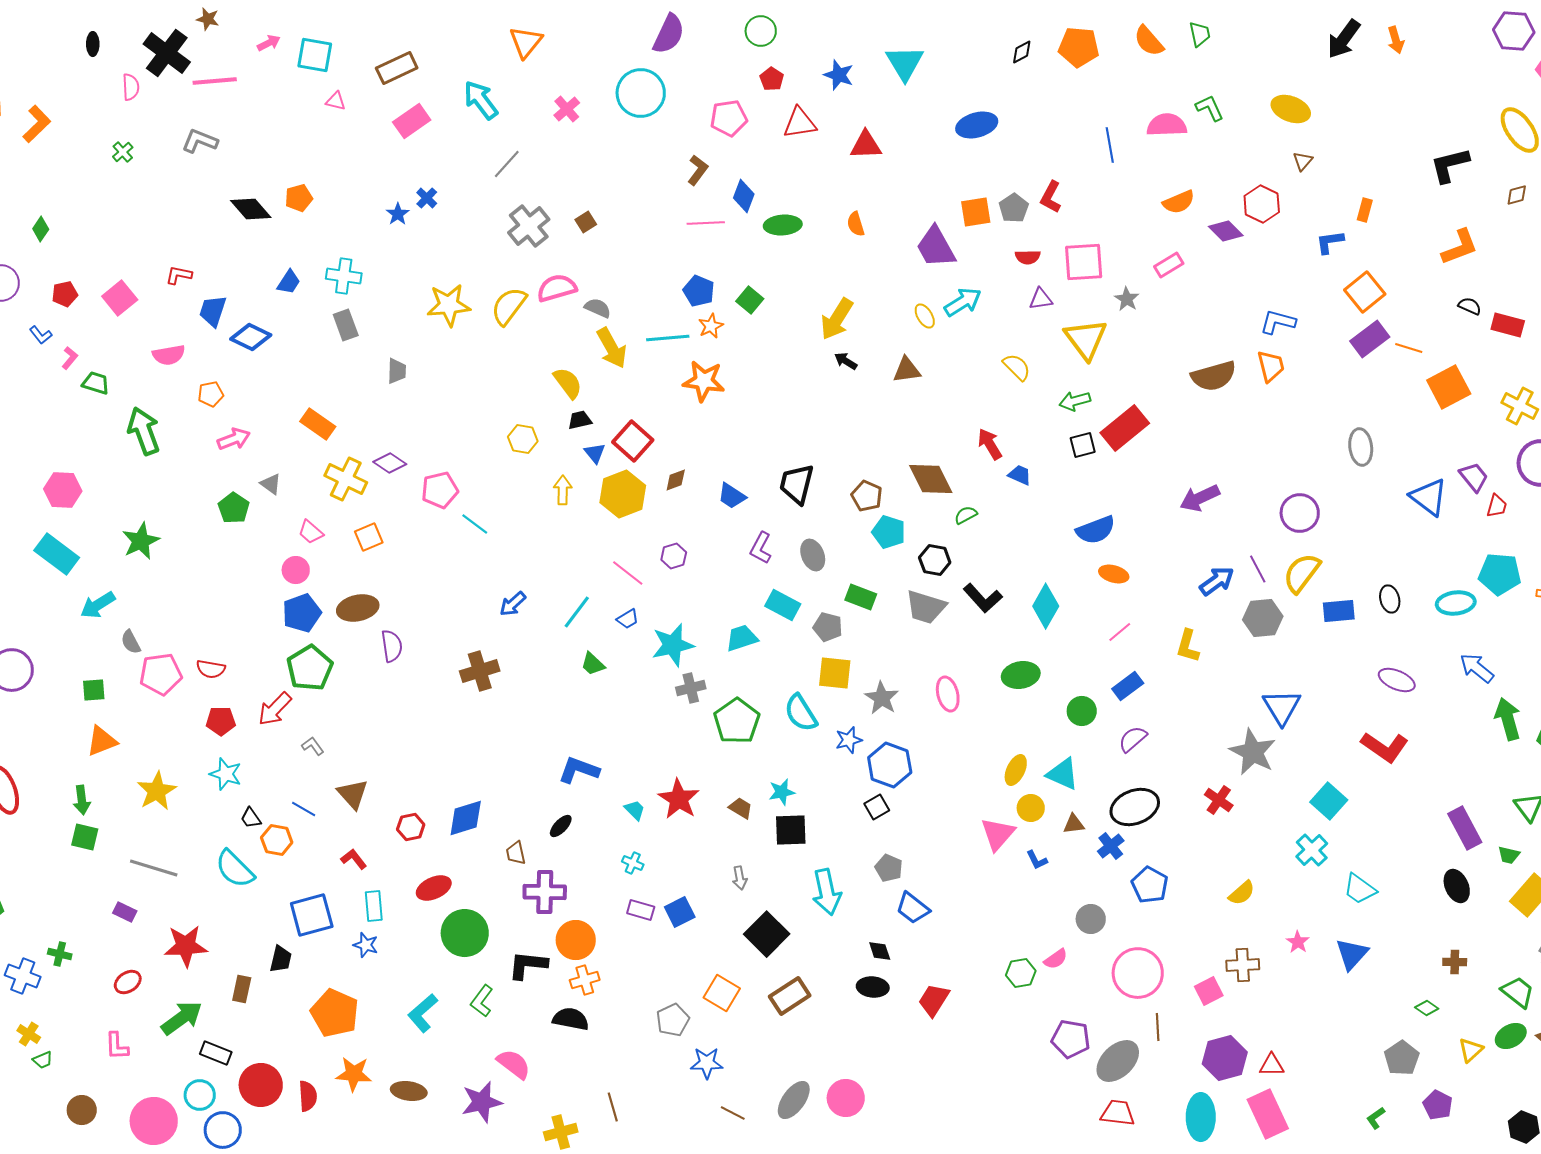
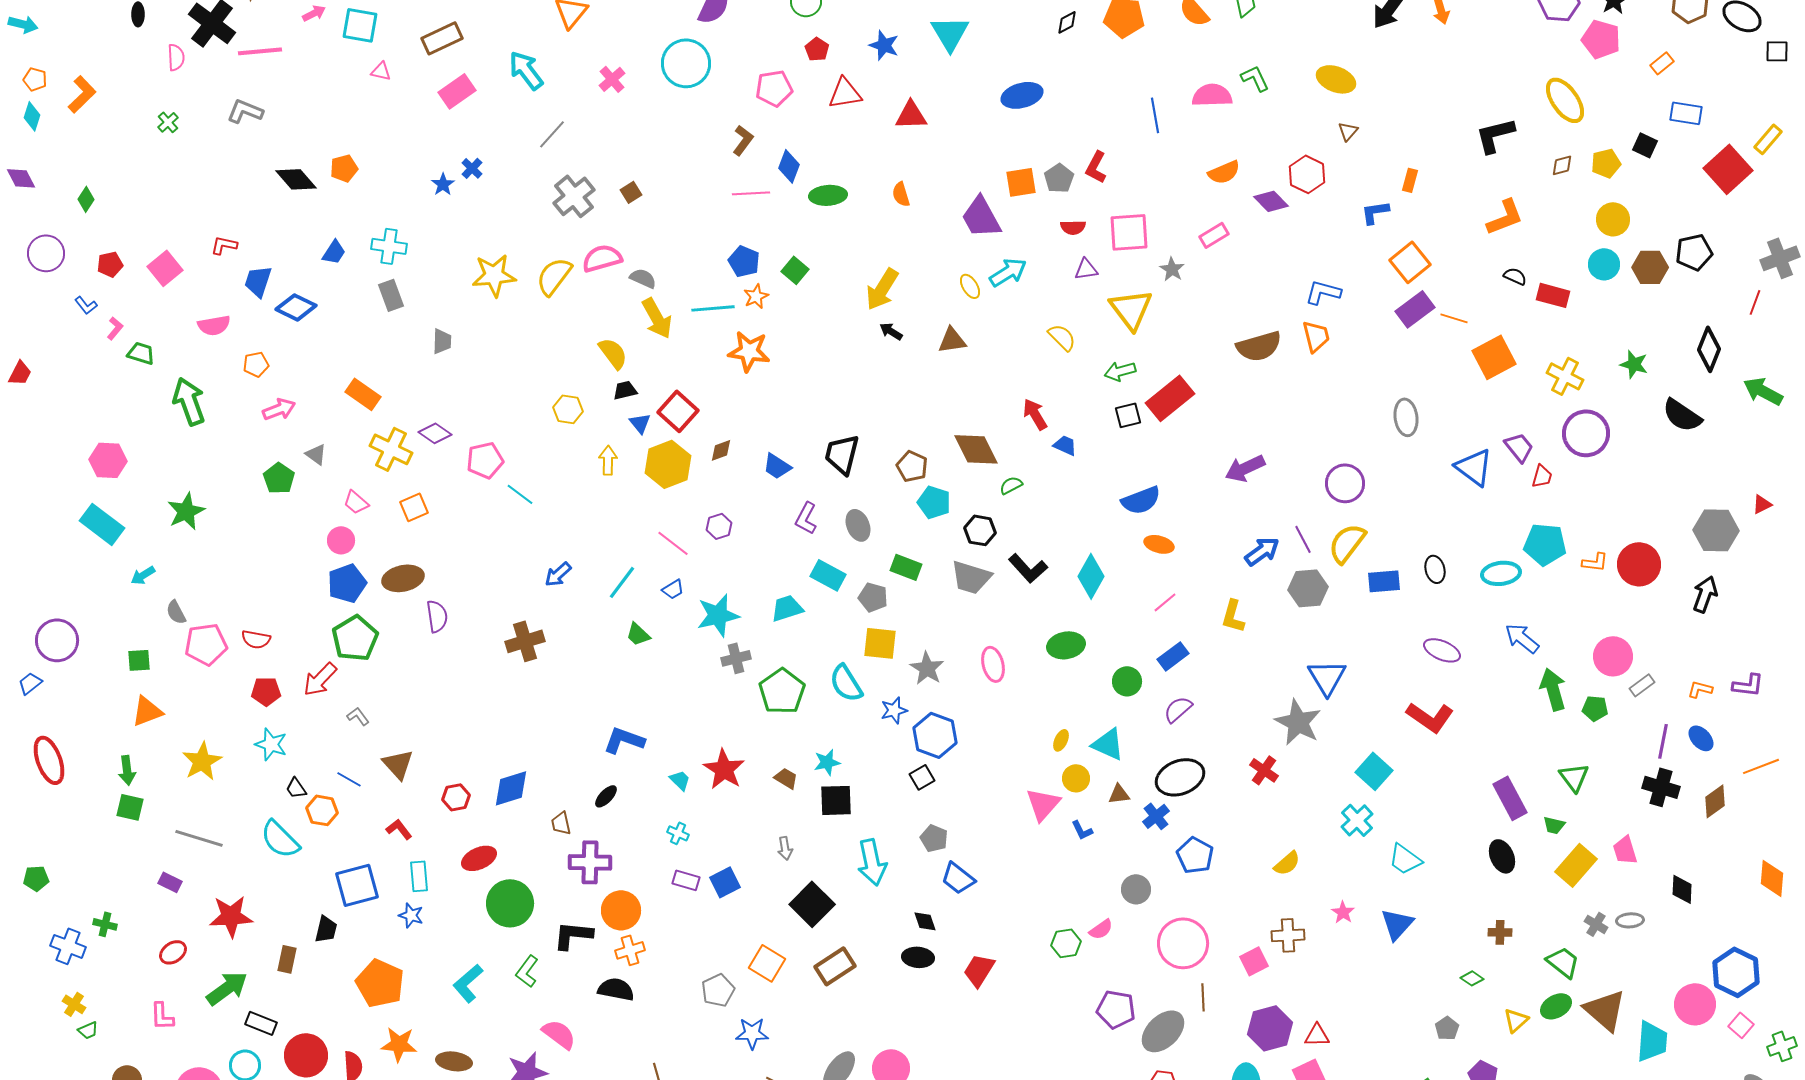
cyan arrow: (98, 605) -> (143, 575), size x0.7
yellow ellipse: (1016, 770) -> (1061, 740), size x0.7
gray pentagon: (1402, 1058) -> (1447, 1028), size x0.7

